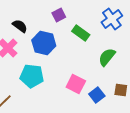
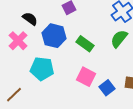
green rectangle: (81, 33) -> (85, 44), moved
green semicircle: (107, 57) -> (119, 39), moved

